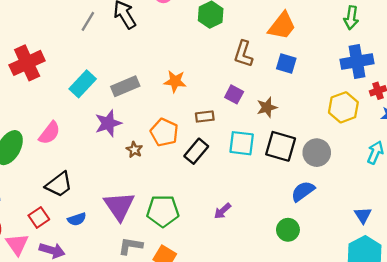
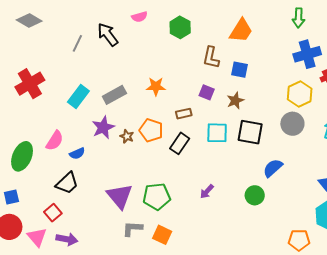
blue square: (286, 63) -> (240, 70), moved
brown star: (134, 150) -> (127, 136), moved
gray circle: (317, 153) -> (292, 124), moved
blue semicircle: (77, 219) -> (77, 153), moved
green circle: (288, 230) -> (255, 195), moved

